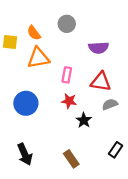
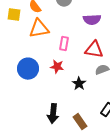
red star: (69, 101) -> (57, 67), moved
black arrow: (25, 154) -> (53, 114), moved, turned 30
brown rectangle: (71, 159) -> (80, 122), moved

